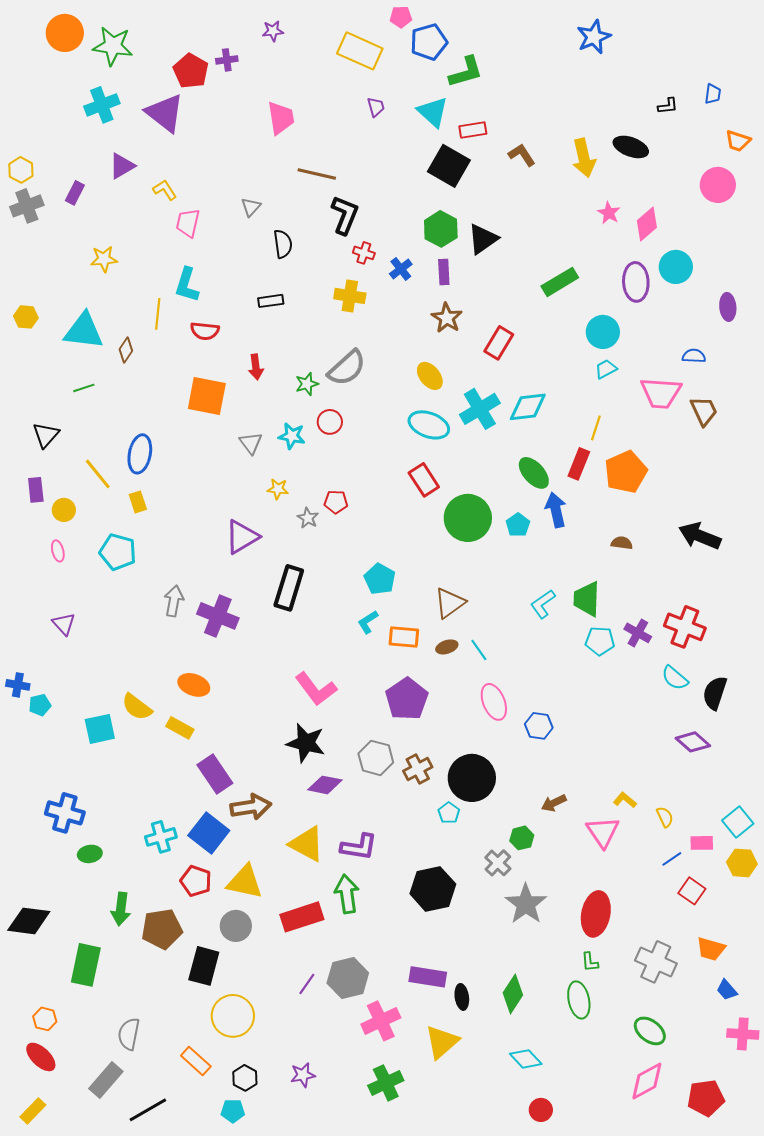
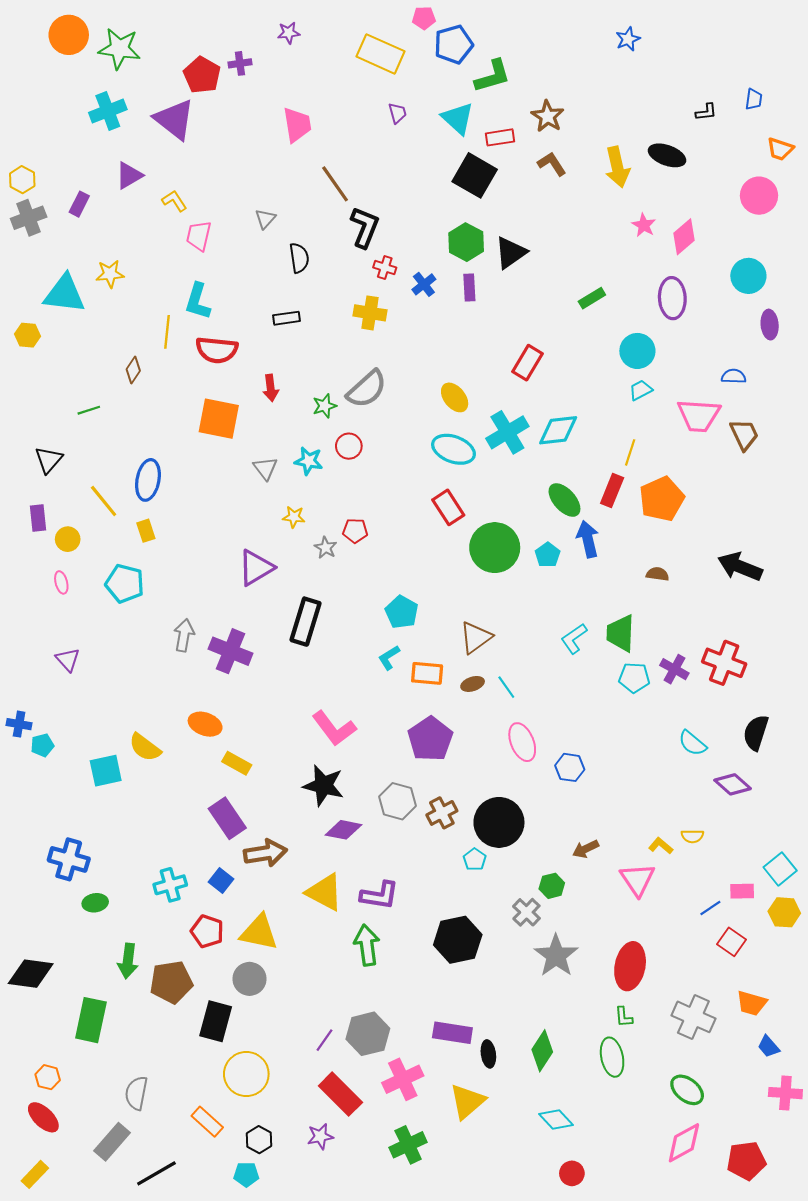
blue star: (594, 37) -> (628, 39), size x0.7
brown line: (317, 174) -> (335, 184), turned 42
cyan circle: (676, 267) -> (748, 276), moved
green rectangle: (560, 282) -> (592, 298), size x0.7
brown star: (447, 318) -> (548, 116), moved
cyan triangle: (84, 331) -> (64, 294), moved
red semicircle: (205, 331) -> (217, 350), size x1.4
cyan semicircle: (675, 678) -> (692, 743), moved
yellow rectangle: (180, 728) -> (237, 763), moved
yellow semicircle: (665, 817) -> (692, 836), moved, turned 115
blue square: (209, 833) -> (221, 881), size x0.6
red rectangle: (302, 917) -> (340, 1094), moved, turned 63

